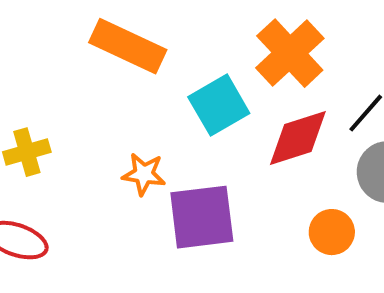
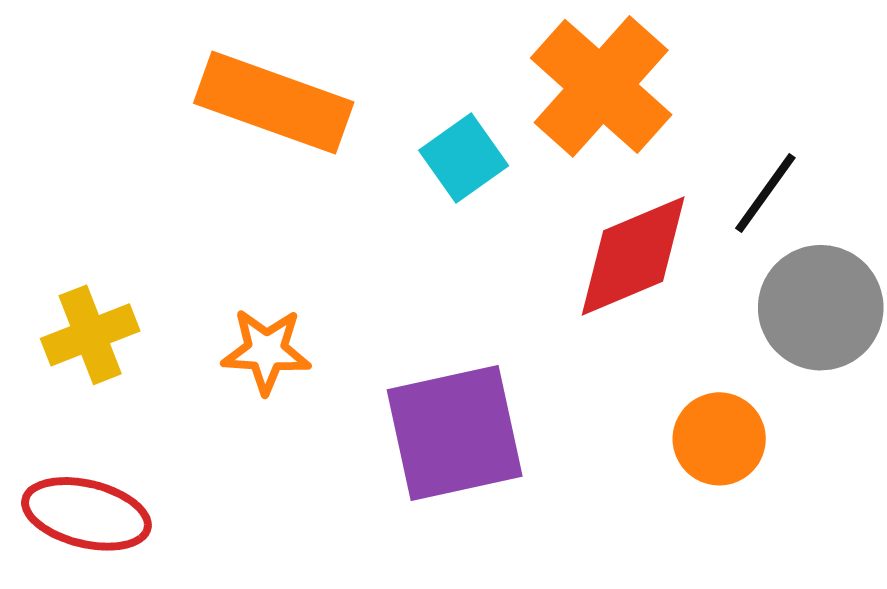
cyan square: (219, 105) -> (464, 158), moved, size x0.7
orange star: (144, 174) -> (266, 351), moved

